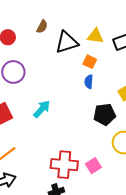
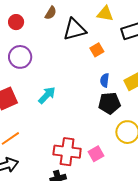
yellow triangle: (95, 36) -> (105, 14), moved
orange square: (90, 62) -> (97, 50), turned 32
blue semicircle: (89, 82) -> (105, 80), moved

